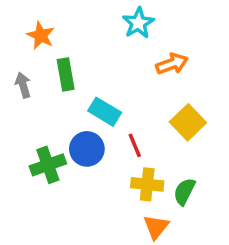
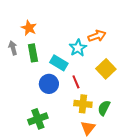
cyan star: (138, 23) -> (78, 48), moved
orange star: (41, 35) -> (29, 28), moved
green rectangle: (66, 74) -> (33, 53), moved
green cross: (48, 165) -> (38, 119), moved

